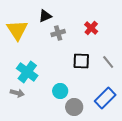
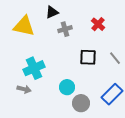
yellow triangle: (17, 30) -> (24, 26), turned -45
cyan cross: (27, 72) -> (34, 68), turned 30

